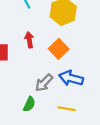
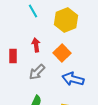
gray arrow: (44, 83) -> (37, 72), moved

